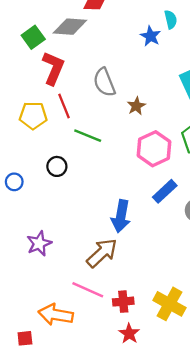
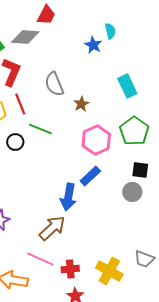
black circle: (57, 166) -> (15, 142), moved
blue rectangle: (165, 191) -> (90, 176), moved

